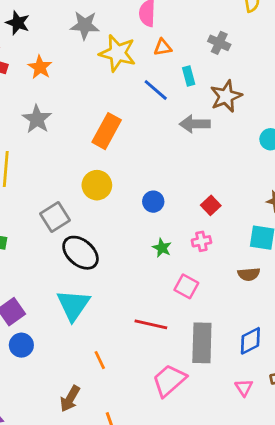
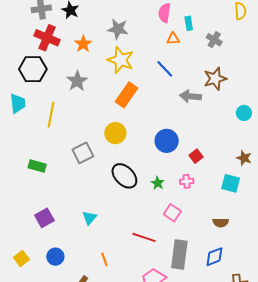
gray star: (85, 25) -> (118, 29), moved
yellow star: (118, 53) -> (121, 60), moved
cyan rectangle: (189, 76) -> (189, 23), moved
blue circle: (153, 202) -> (167, 141), moved, size x1.5
black ellipse: (80, 253) -> (124, 176), moved
brown semicircle: (249, 274) -> (221, 223), moved
cyan triangle: (73, 305) -> (89, 218), size x0.6
blue circle: (21, 345) -> (55, 257), moved

